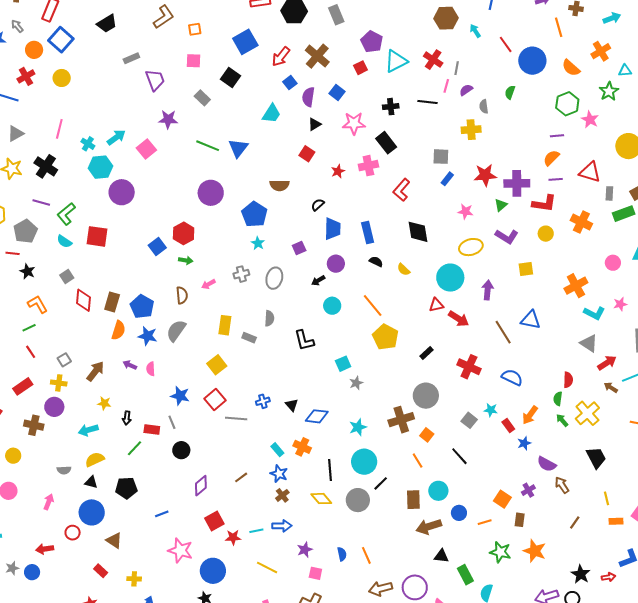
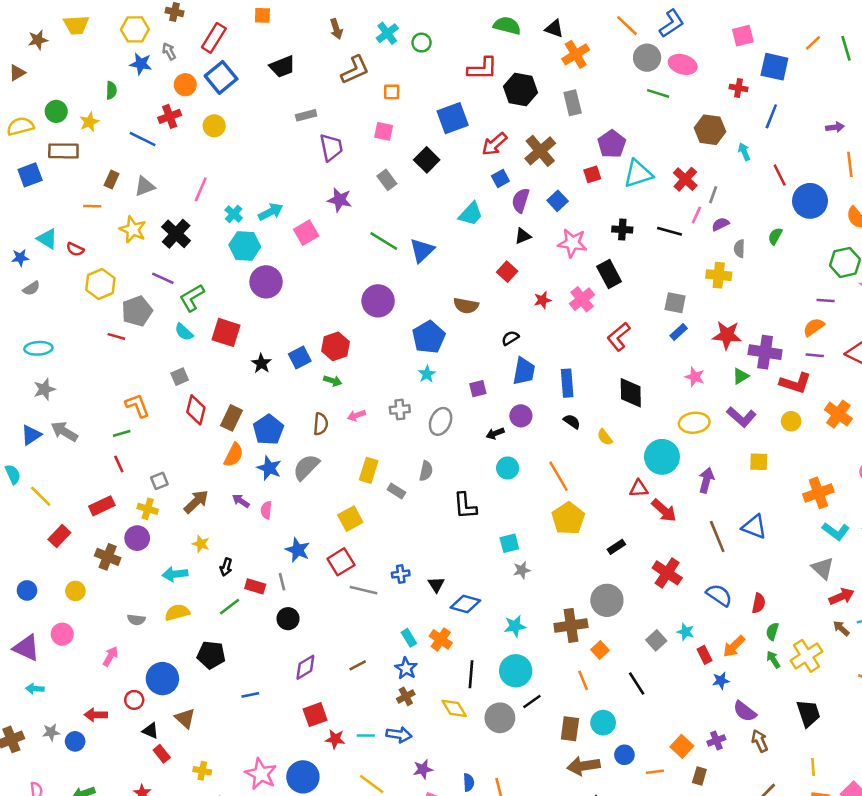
pink cross: (368, 166) -> (582, 299), turned -36
black star: (27, 271) -> (261, 363), moved
red semicircle: (568, 380) -> (759, 603), moved
black triangle: (91, 482) -> (150, 731), moved
pink star: (180, 550) -> (261, 774), moved

